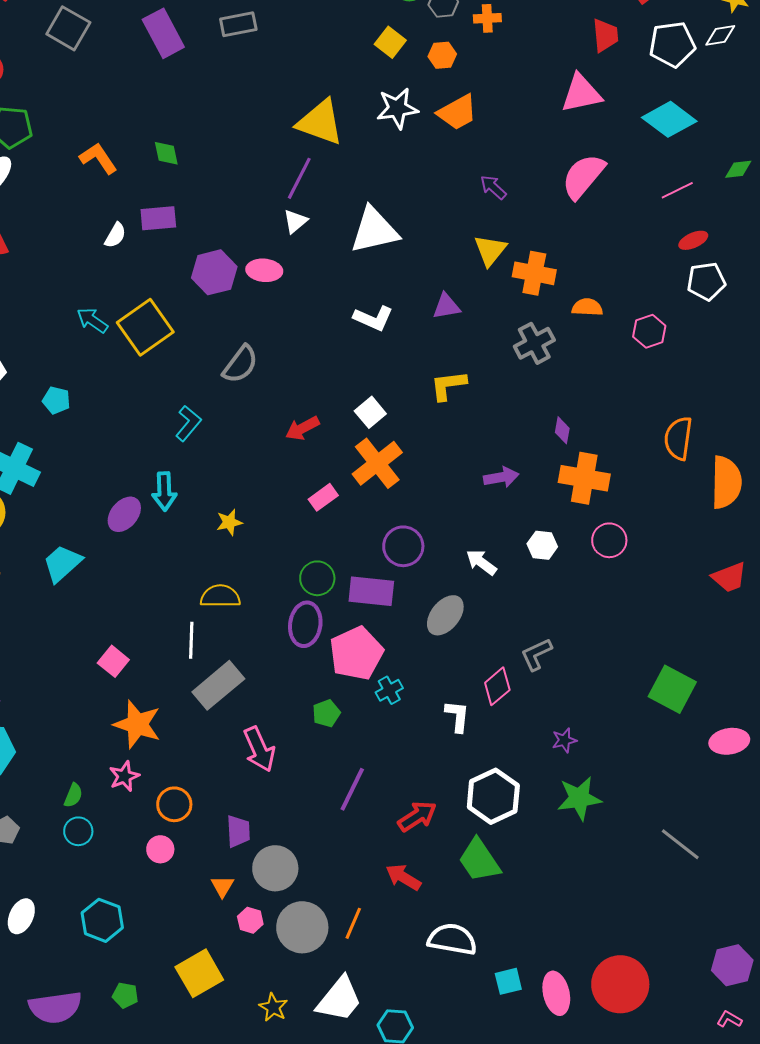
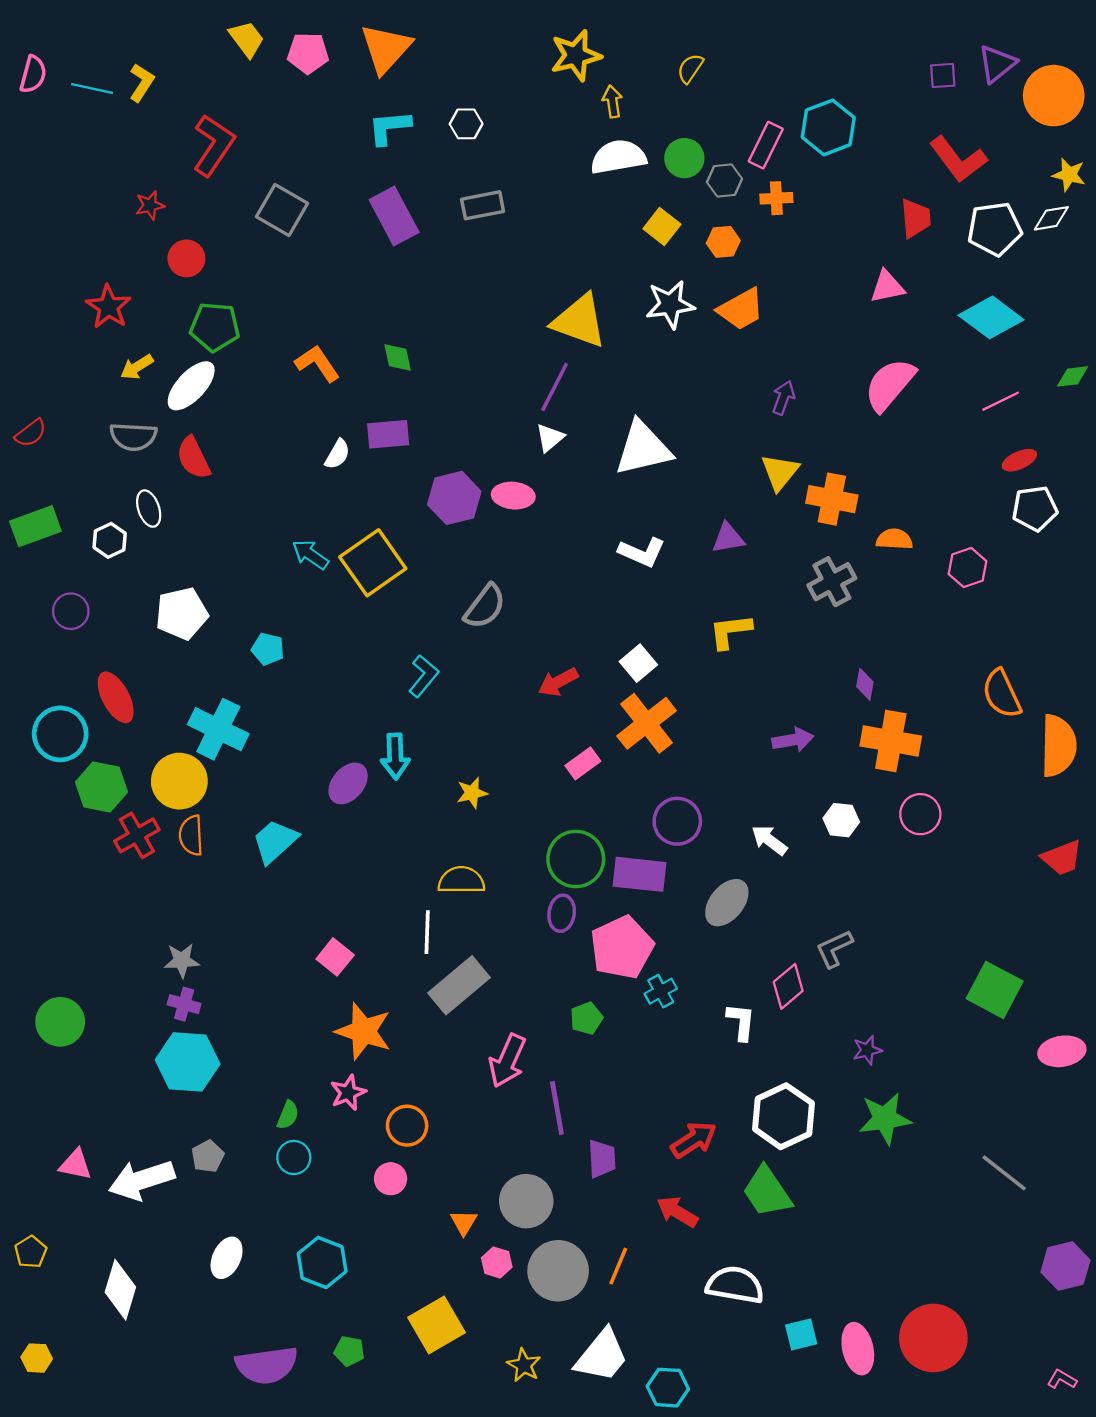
pink triangle: (581, 93) -> (887, 287), size x0.7
purple arrow: (493, 187) -> (783, 398), turned 68
orange semicircle: (678, 438) -> (1002, 694), turned -33
green circle: (317, 578) -> (576, 859), size x1.4
purple ellipse: (305, 624) -> (562, 913), size x0.7
pink arrow: (259, 749) -> (507, 1061), turned 48
purple line: (352, 789) -> (557, 1108), moved, turned -36
purple trapezoid: (238, 831) -> (602, 1159), moved
purple hexagon: (732, 965) -> (1065, 1266), moved

